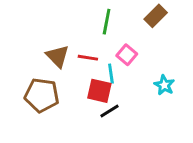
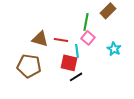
green line: (107, 22) -> (86, 22), moved
brown triangle: (58, 56) -> (40, 39), turned -30
cyan star: (164, 85) -> (114, 49), moved

